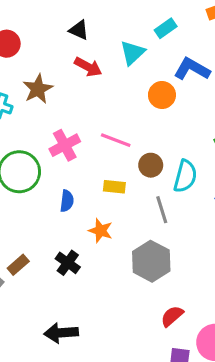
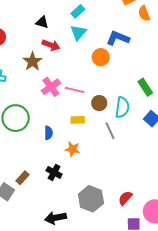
cyan rectangle: (166, 28) -> (78, 11), moved
brown star: (38, 89) -> (32, 61), moved
pink cross: (65, 145) -> (51, 87), moved
gray hexagon: (151, 261) -> (91, 199), moved

